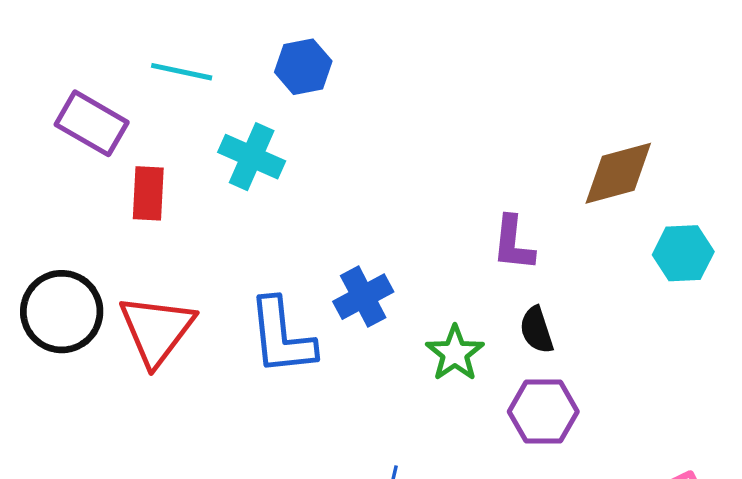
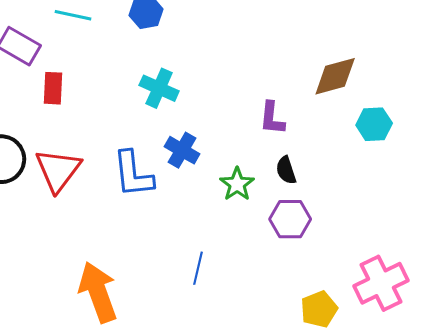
cyan cross: (252, 157) -> (159, 88), moved
blue cross: (363, 297) -> (182, 150), turned -32

